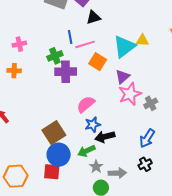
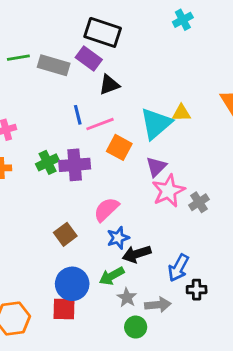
green cross: (55, 56) -> (48, 162), moved
brown square: (54, 133) -> (65, 234), moved, size x0.7
blue arrow: (147, 138) -> (178, 268), moved
black cross: (145, 164) -> (197, 290), turned 32

